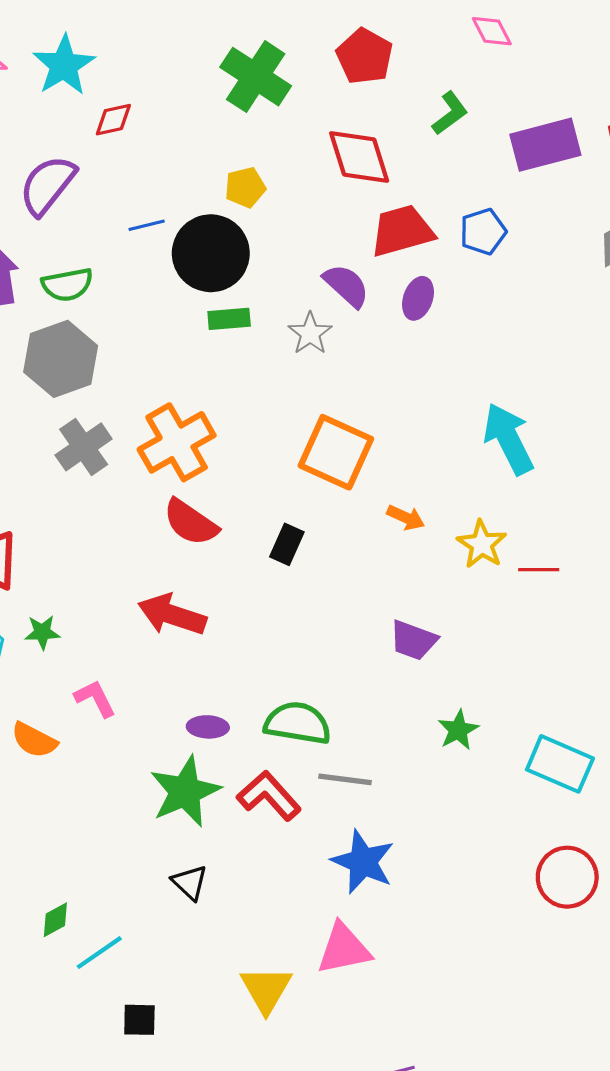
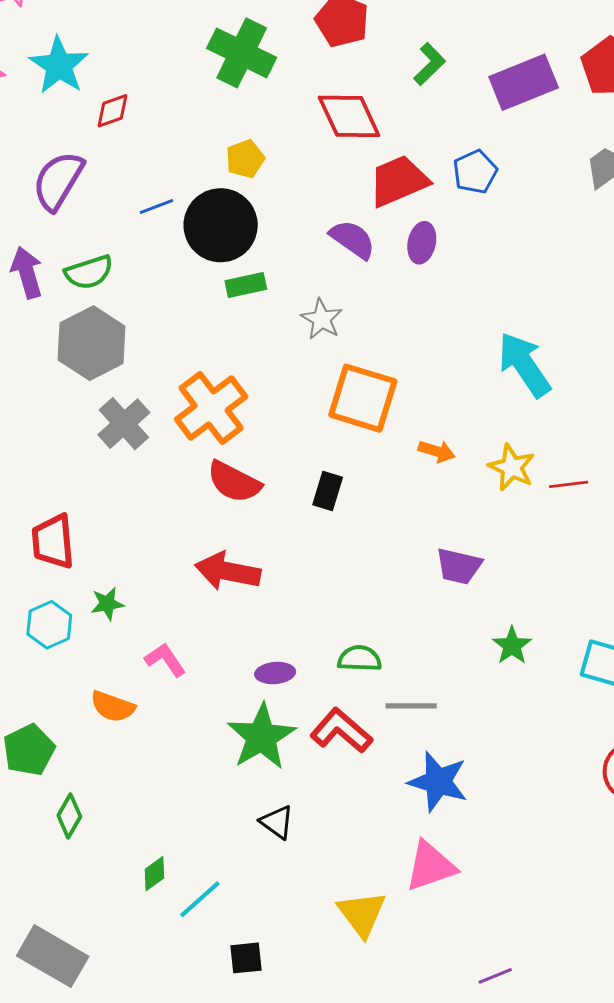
gray star: (310, 333) -> (322, 319), moved
green semicircle: (298, 723) -> (359, 659), size x0.7

